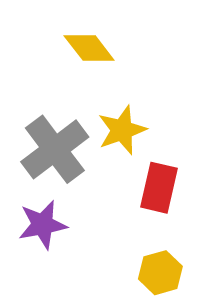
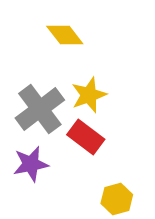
red rectangle: (159, 188) -> (86, 137), moved, turned -66

